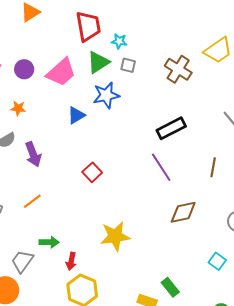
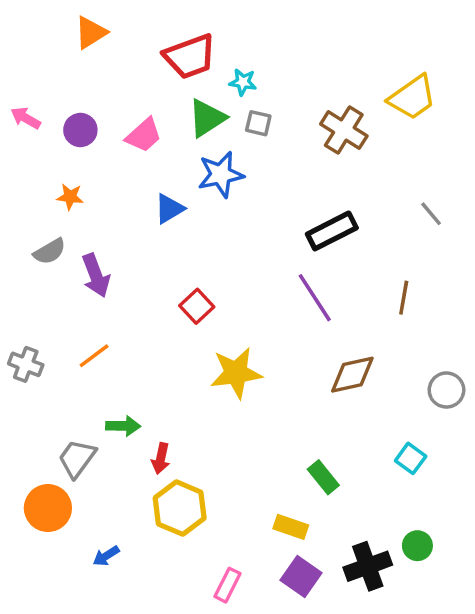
red trapezoid: (88, 26) -> (190, 56), turned 80
pink trapezoid: (61, 72) -> (144, 135), size x0.7
yellow star: (115, 236) -> (236, 373), moved
green rectangle: (170, 287) -> (323, 477), moved

